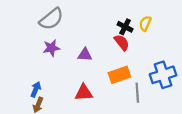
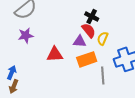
yellow semicircle: (145, 23) -> (103, 38), moved
purple triangle: (85, 55) -> (80, 41), moved
red triangle: (84, 93) -> (55, 54), moved

